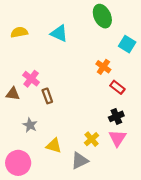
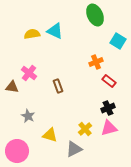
yellow semicircle: (19, 32) -> (32, 34), moved
orange cross: (103, 67) -> (96, 62), turned 32
brown rectangle: (47, 96) -> (58, 86), moved
pink triangle: (117, 138) -> (109, 128), turned 42

